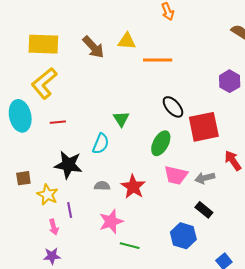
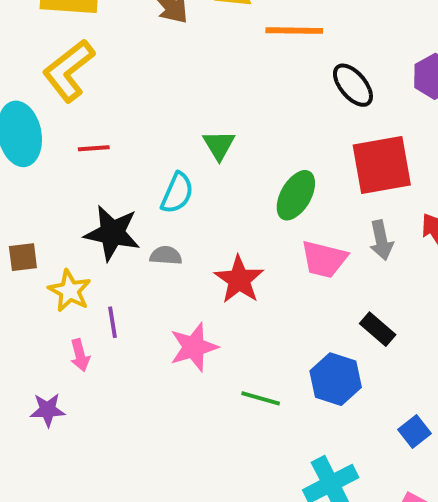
black ellipse: (173, 107) -> (353, 85), moved
gray arrow: (205, 178) -> (381, 240), moved, turned -90
gray semicircle: (102, 186) -> (166, 255), moved
green line: (130, 246) -> (261, 398), moved
purple star: (52, 256) -> (48, 410), moved

